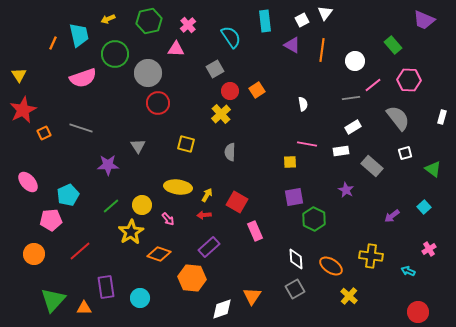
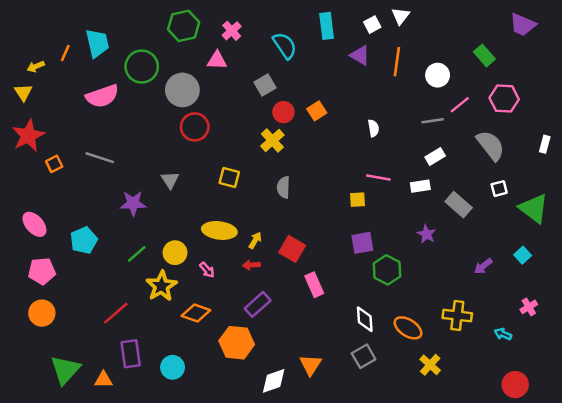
yellow arrow: (108, 19) -> (36, 67), moved
green triangle: (433, 169) -> (534, 208), size x1.5
pink pentagon: (51, 220) -> (42, 271), moved
red line: (80, 251) -> (116, 313), moved

